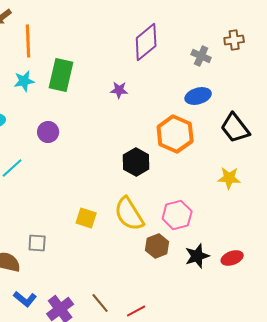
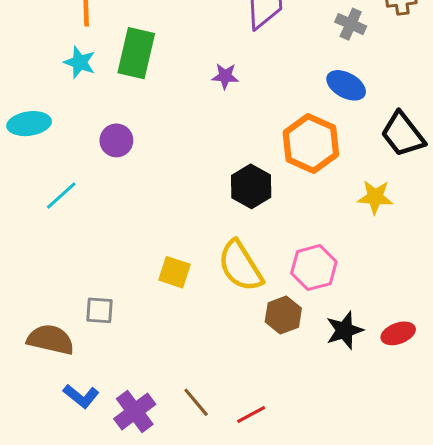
cyan star: (24, 81) -> (80, 62), turned 30
blue ellipse: (198, 96) -> (346, 85), turned 45
yellow star: (229, 178) -> (375, 197), moved

